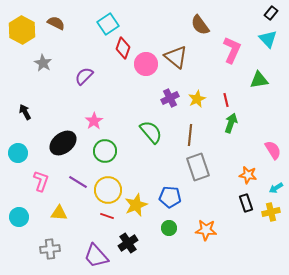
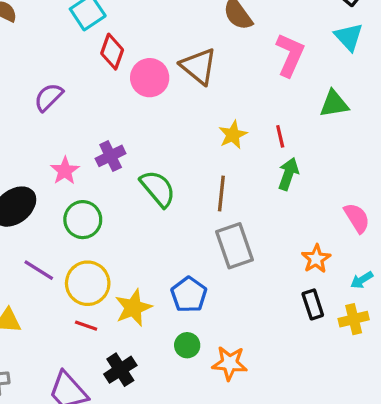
purple cross: (170, 98) -> (111, 156), moved
orange star: (248, 175) -> (316, 259), turned 30
blue pentagon: (170, 197) -> (189, 295), turned 30
orange star: (206, 230) -> (230, 363), moved

